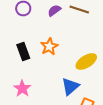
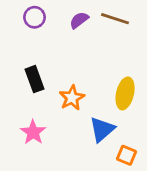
orange star: (49, 46) -> (72, 98), moved
yellow ellipse: (86, 62) -> (125, 93), turned -45

